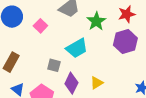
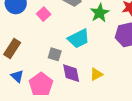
purple diamond: (71, 83) -> (71, 73), turned -40

